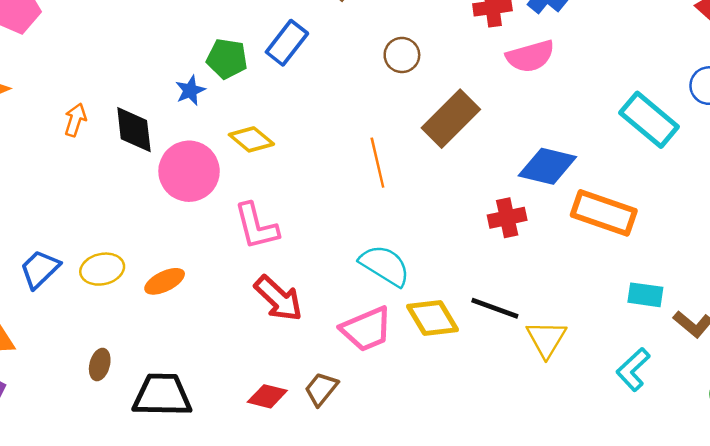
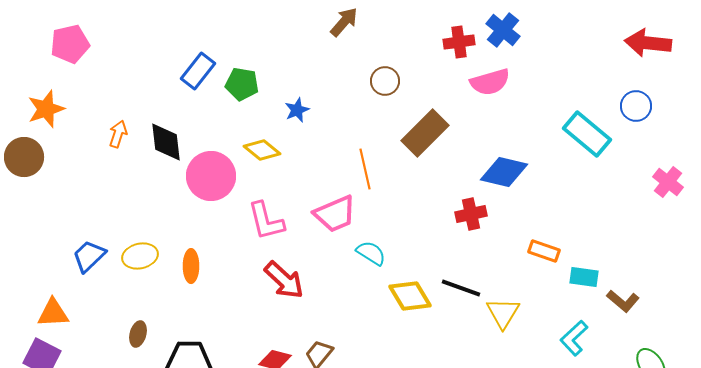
blue rectangle: (287, 43) -> (198, 71), moved
blue star: (190, 90) -> (297, 110), moved
orange rectangle: (604, 213) -> (544, 251), moved, size x0.6
cyan semicircle: (385, 265) -> (371, 253), size x0.7
orange ellipse: (165, 281) -> (191, 266), turned -64
pink trapezoid: (366, 329) -> (335, 214), moved

